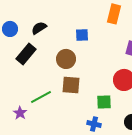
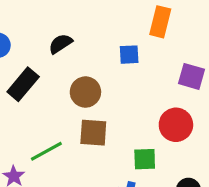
black semicircle: (39, 28) -> (61, 44), moved
blue square: (82, 35) -> (129, 55), moved

